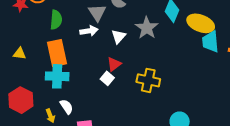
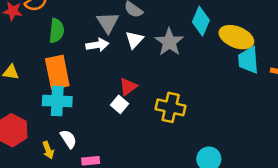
white triangle: (118, 36) -> (134, 40), moved

